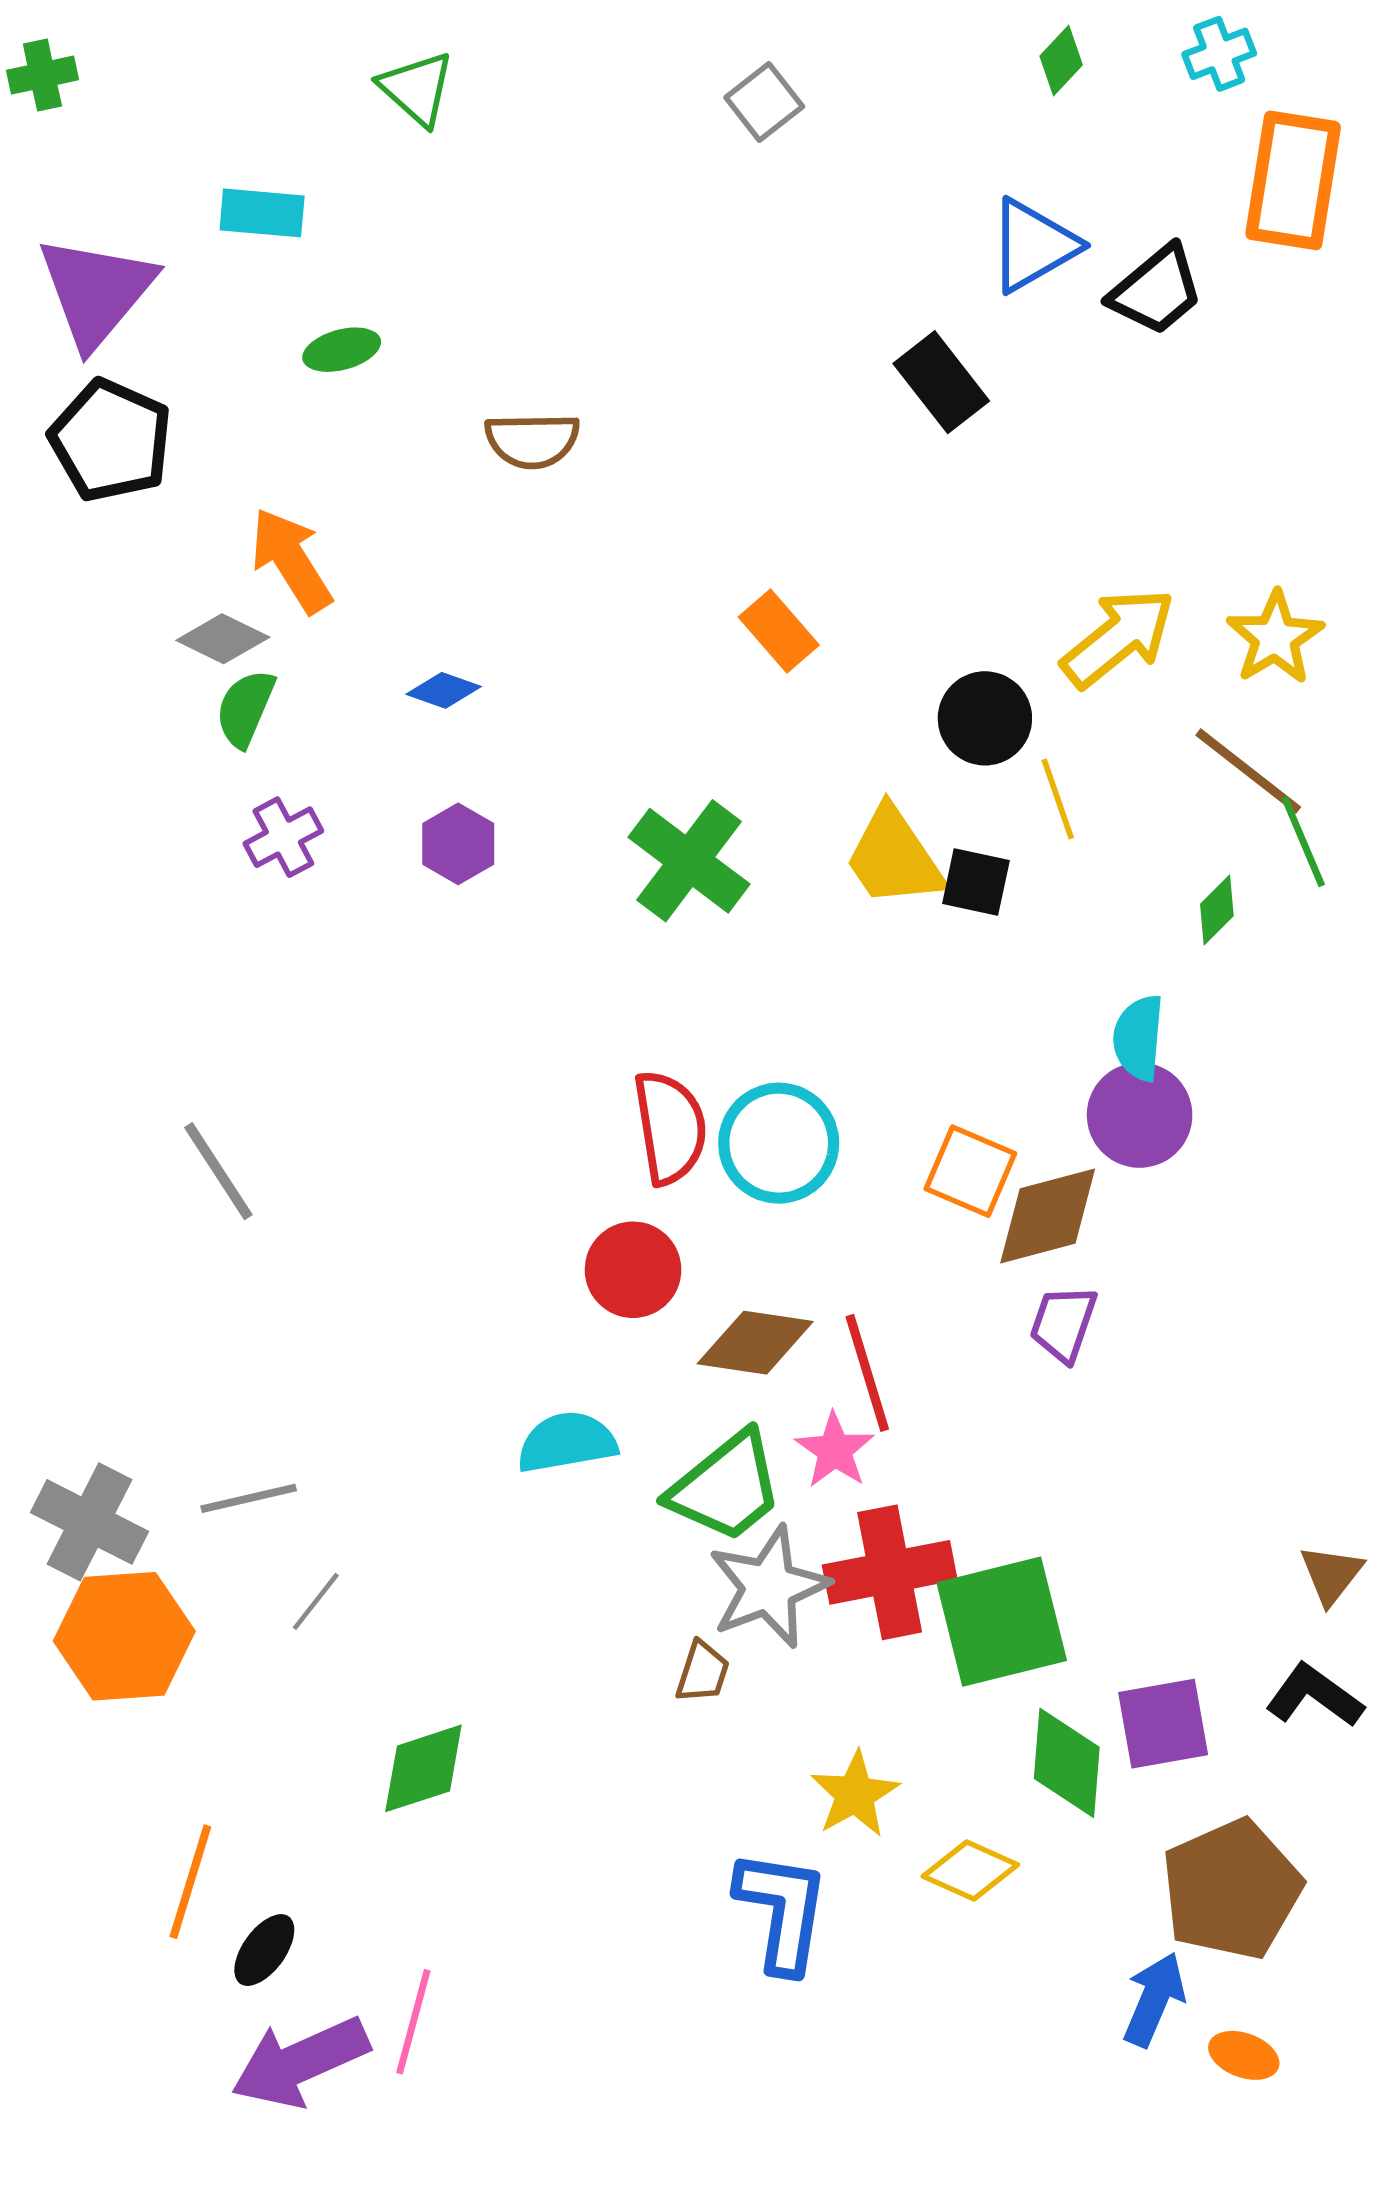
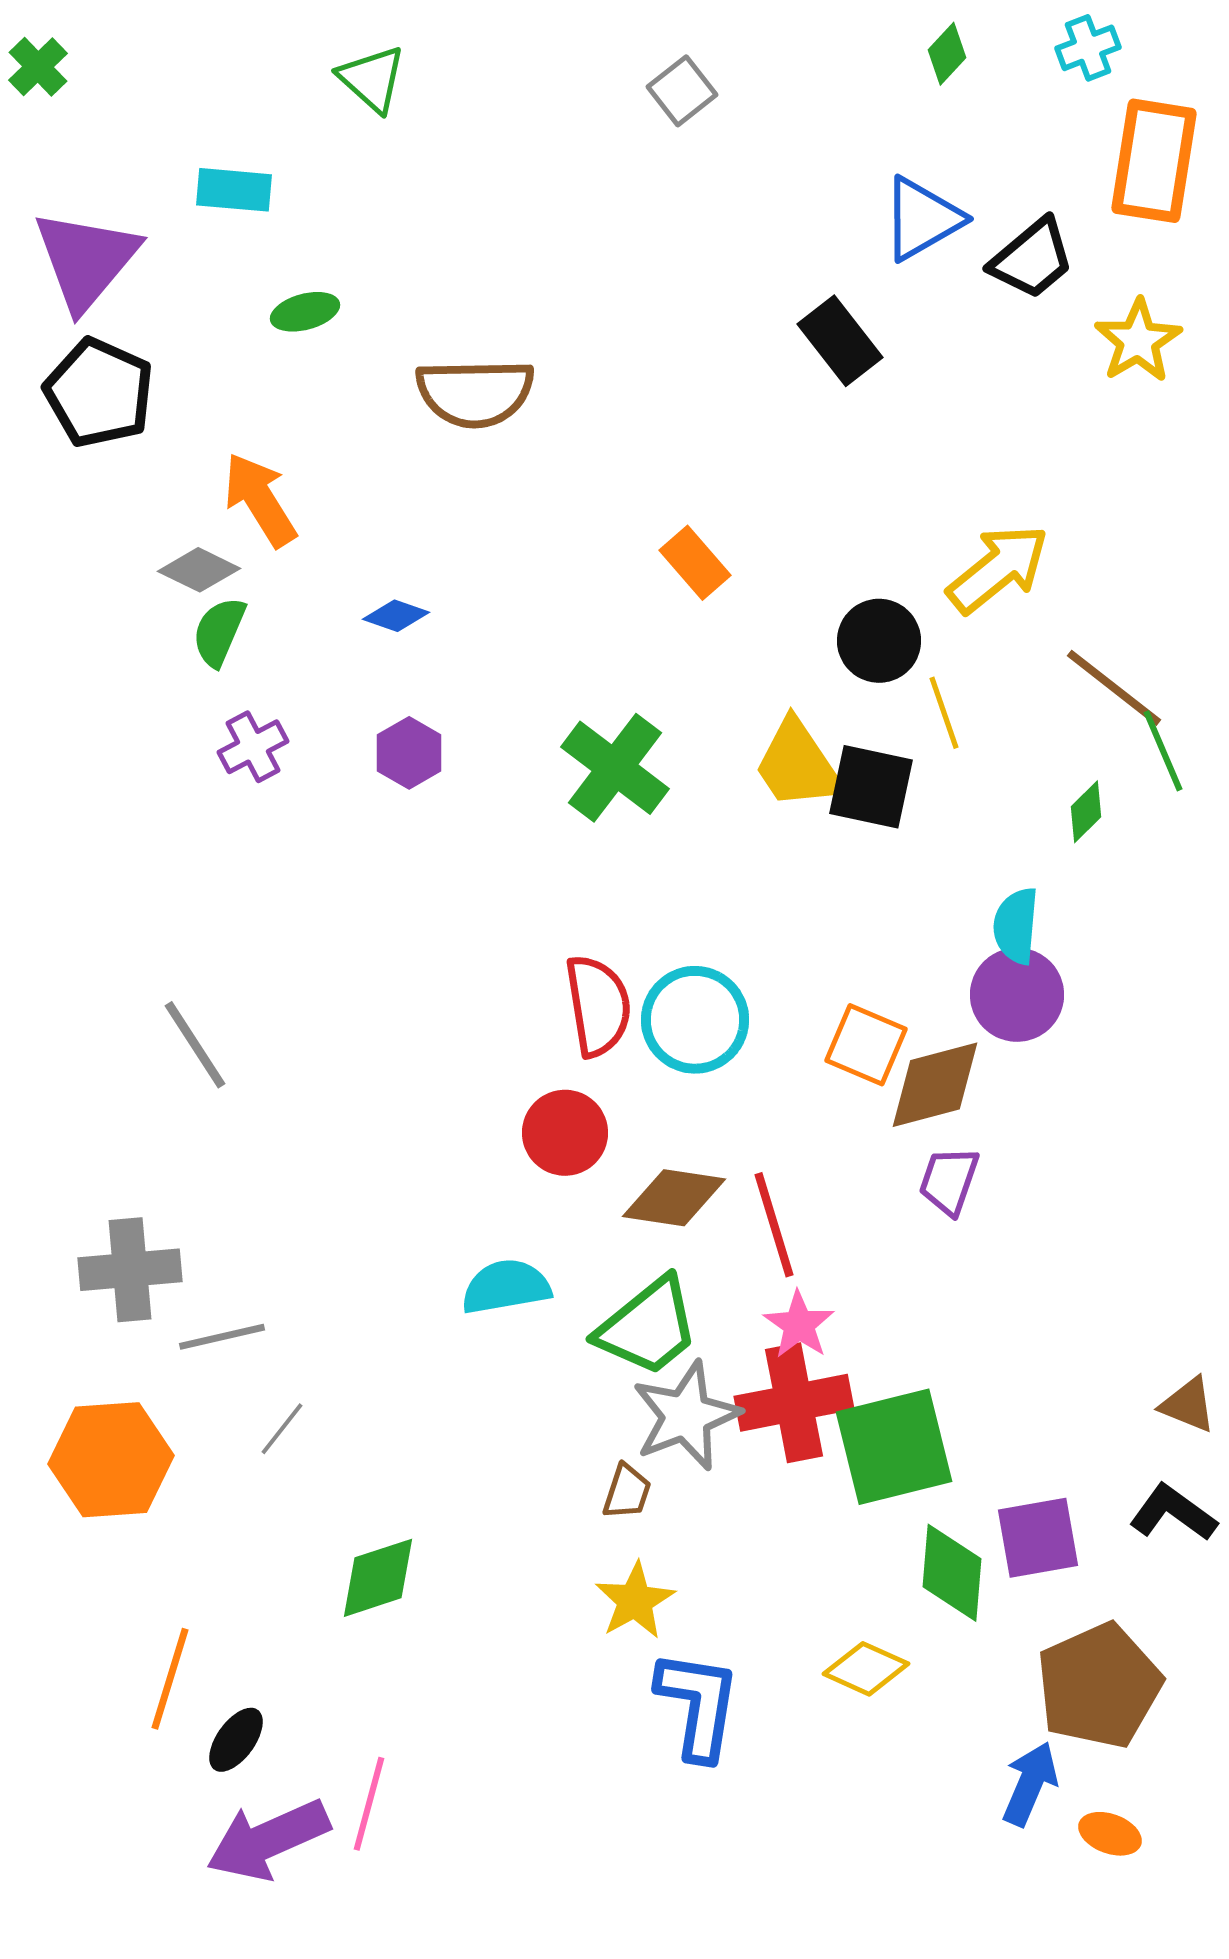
green cross: (42, 75) -> (38, 67), turned -32
brown semicircle: (532, 440) -> (475, 393), size x1.4
yellow star: (1275, 638) -> (1138, 341), moved
black square: (976, 882) -> (871, 787), size x1.4
pink star: (835, 1450) -> (799, 1325), moved
gray cross: (89, 1522) -> (130, 1270), moved, turned -32
brown triangle: (1331, 1575) -> (1188, 1405), turned -46
yellow star: (855, 1794) -> (635, 1601), moved

